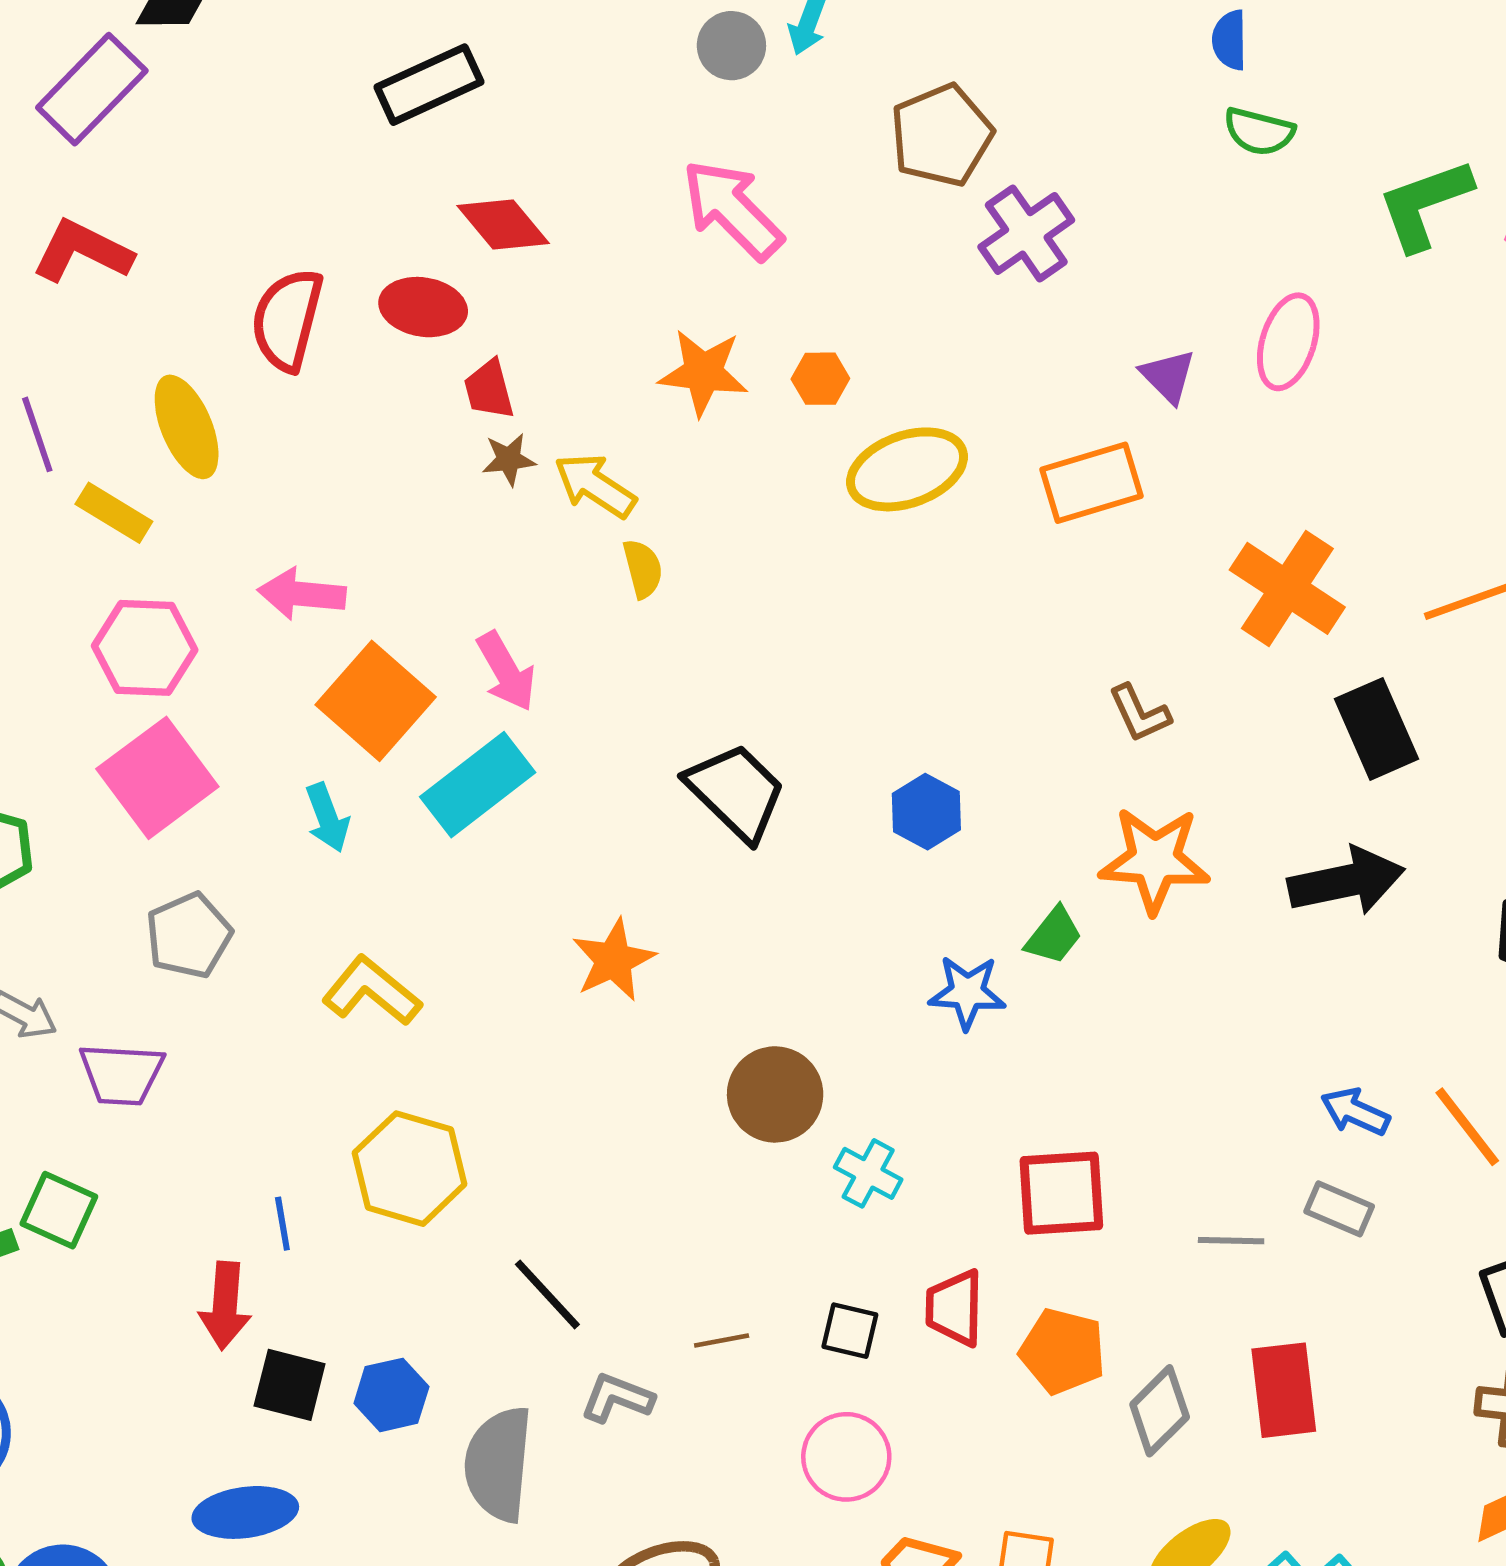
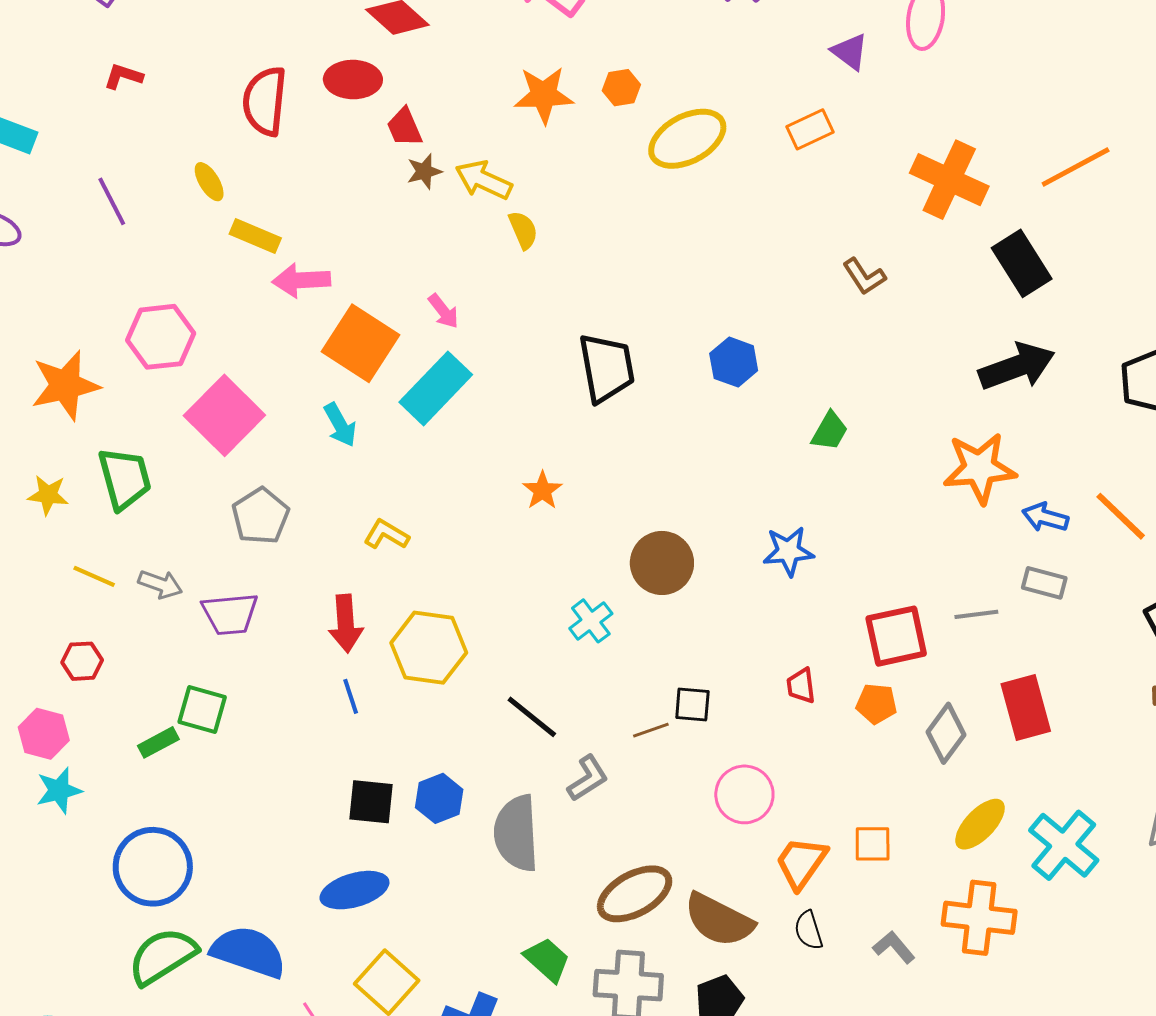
red L-shape: (82, 251) -> (123, 76), size x0.6
yellow ellipse: (187, 427) -> (209, 182), size x0.6
orange rectangle: (1091, 483) -> (810, 129), size x0.7
yellow rectangle: (114, 513) -> (255, 236), moved
pink hexagon: (145, 648) -> (161, 337), moved
pink arrow: (506, 671) -> (443, 311), size x0.7
black trapezoid: (736, 792) -> (607, 368), turned 44
orange star: (1155, 860) -> (980, 468), moved
orange star: (613, 960) -> (542, 490), size x0.7
yellow L-shape: (372, 991) -> (386, 535), size x0.7
blue star: (967, 992) -> (788, 551), moved
cyan cross: (868, 1173) -> (591, 621), moved, turned 33
red square: (1061, 1193) -> (896, 636), moved
red arrow: (225, 1306) -> (346, 623), moved
red trapezoid: (955, 1308) -> (801, 686), size x0.7
black square: (850, 1331) -> (692, 705), moved
orange pentagon: (1063, 1351) -> (876, 704), size x0.7
gray L-shape: (617, 1398) -> (588, 778), turned 135

